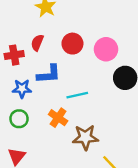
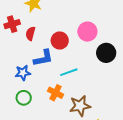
red circle: (72, 44) -> (60, 41), moved
red cross: (14, 55) -> (12, 24), moved

